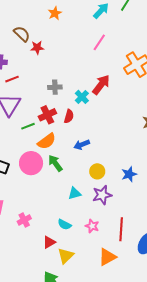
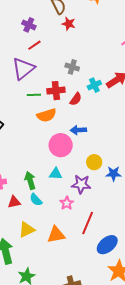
red line: (12, 79) -> (34, 45), turned -32
pink circle: (31, 163) -> (61, 145), moved
green arrow: (55, 163) -> (30, 180), moved
yellow circle: (97, 171) -> (94, 162), moved
pink star: (92, 226) -> (67, 203), moved
red triangle: (49, 242) -> (14, 202), moved
orange triangle: (107, 257) -> (56, 235), moved

